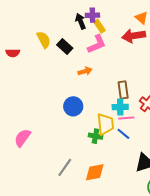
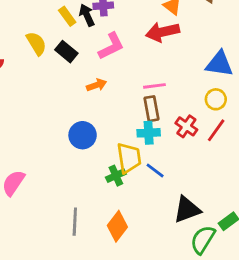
yellow rectangle: (100, 26) -> (67, 16), moved
pink line: (126, 118) -> (154, 86), moved
green cross: (95, 136) -> (116, 176), turned -32
gray line: (65, 167) -> (75, 222), turned -30
orange diamond: (95, 172) -> (117, 226), turned -40

